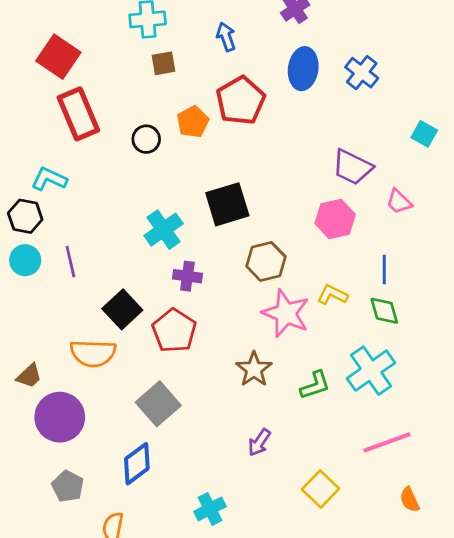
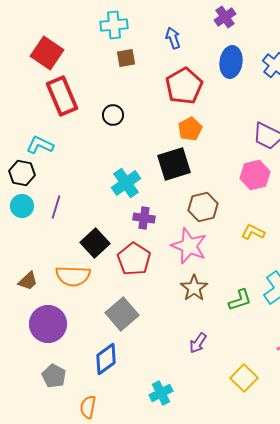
orange pentagon: (193, 122) -> (190, 129), moved
purple line: (70, 262) -> (56, 207), turned 30
pink star: (286, 313) -> (189, 246), moved
brown trapezoid: (29, 376) -> (28, 281), moved

